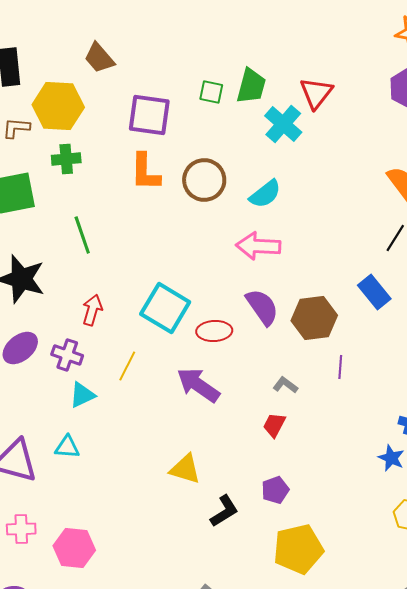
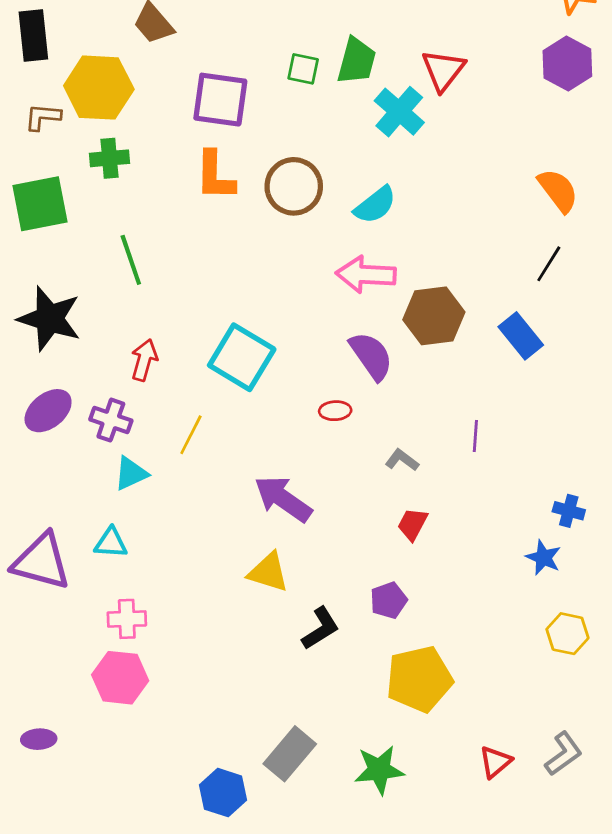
brown hexagon: (314, 318) -> (434, 316), moved
red ellipse: (214, 331) -> (335, 411), moved, size x0.7
purple arrow: (198, 385) -> (283, 499), moved
red trapezoid: (274, 425) -> (413, 524), moved
pink cross: (21, 529) -> (127, 619), moved

